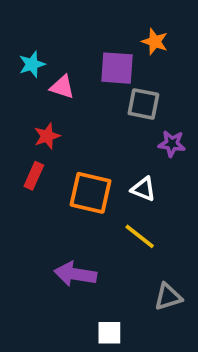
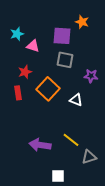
gray square: (143, 104) -> (65, 60), moved
red rectangle: (34, 176) -> (18, 93), turned -32
orange square: (90, 193) -> (48, 89), moved, turned 30
yellow line: (140, 236) -> (71, 140), moved

